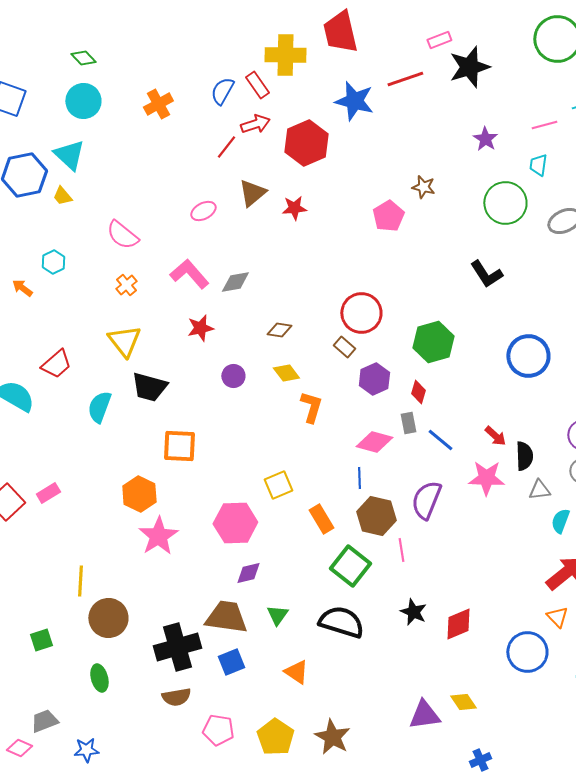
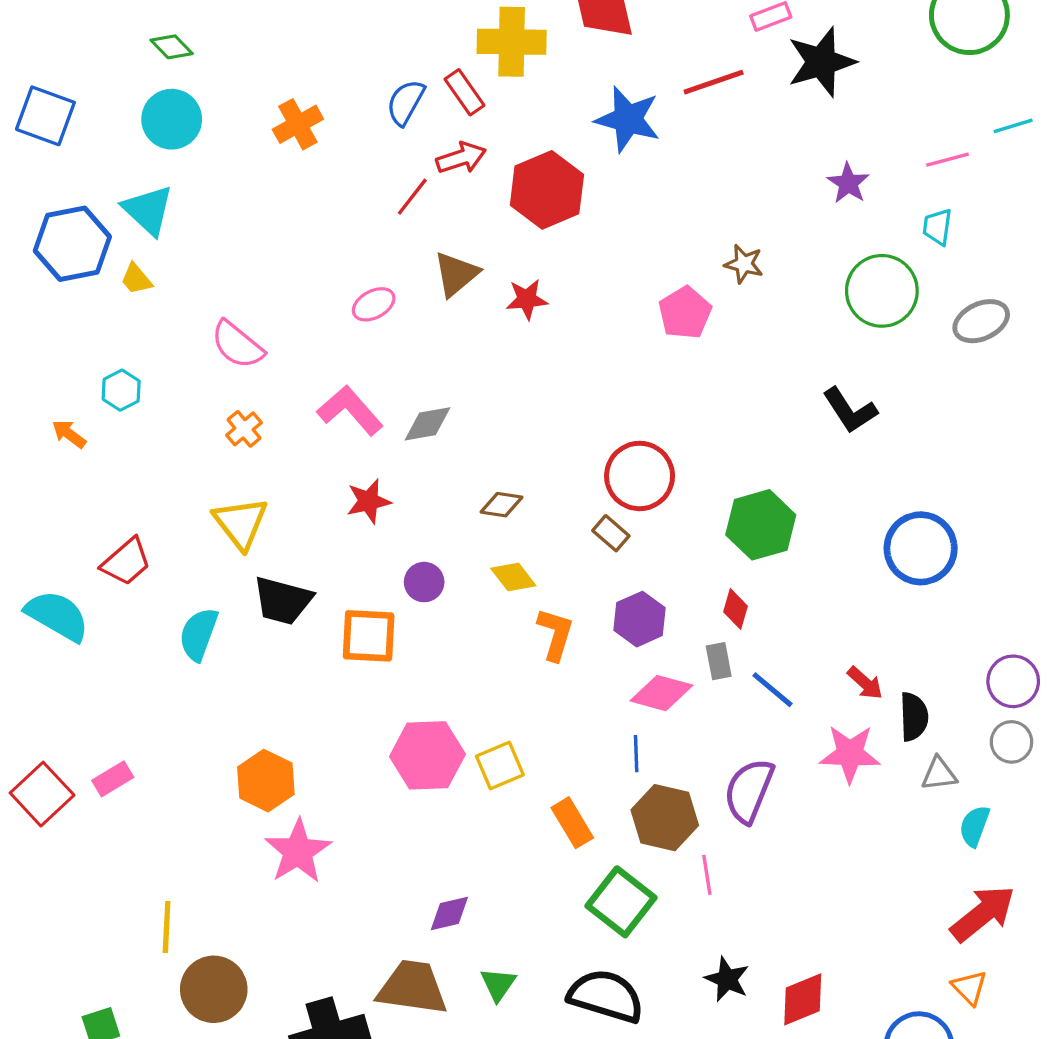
purple hexagon: (374, 379) -> (640, 619), moved
orange square: (179, 446) -> (369, 636), moved
pink hexagon: (235, 523) -> (427, 755), moved

